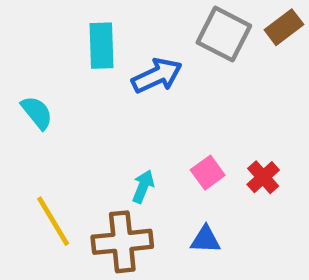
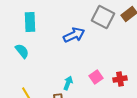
cyan rectangle: (102, 46) -> (30, 22), moved
red cross: (263, 177) -> (120, 79), turned 32

